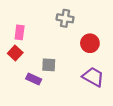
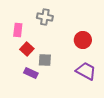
gray cross: (65, 18) -> (45, 17), moved
red square: (15, 53) -> (27, 49), moved

